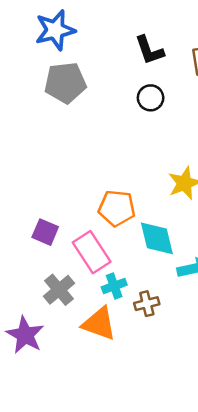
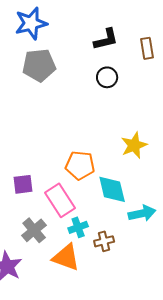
black L-shape: (149, 50) -> (106, 39), turned -84
purple square: (45, 232) -> (23, 184), turned -30

